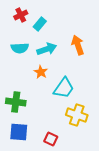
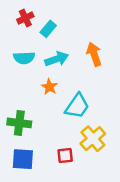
yellow cross: (77, 115) -> (93, 139), turned 30
red square: (51, 139) -> (65, 156), moved, turned -32

